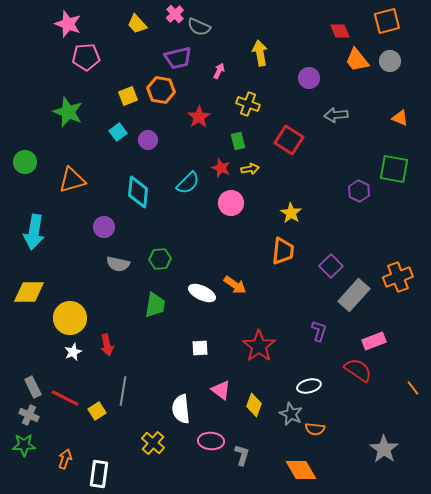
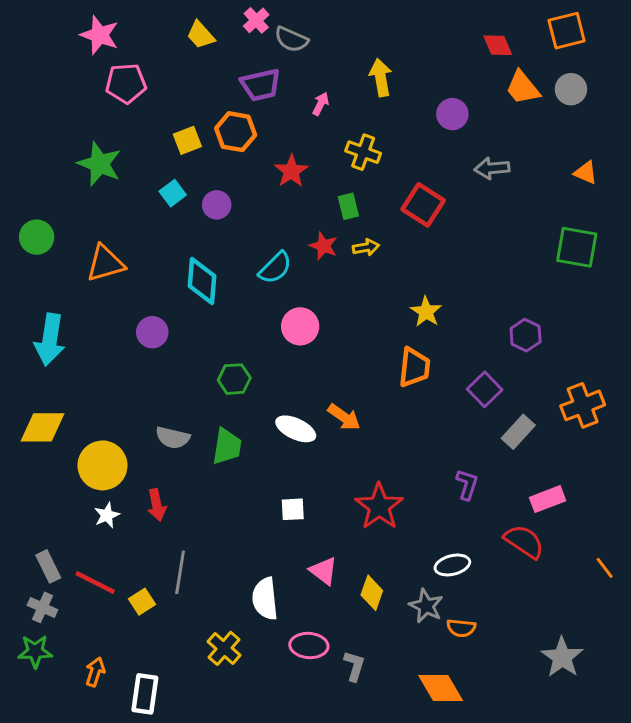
purple hexagon: (359, 191) -> (526, 335), moved
pink circle: (231, 203) -> (300, 326), moved
gray semicircle: (118, 264) -> (173, 438), moved
gray rectangle: (354, 295) -> (518, 432), size x0.7

